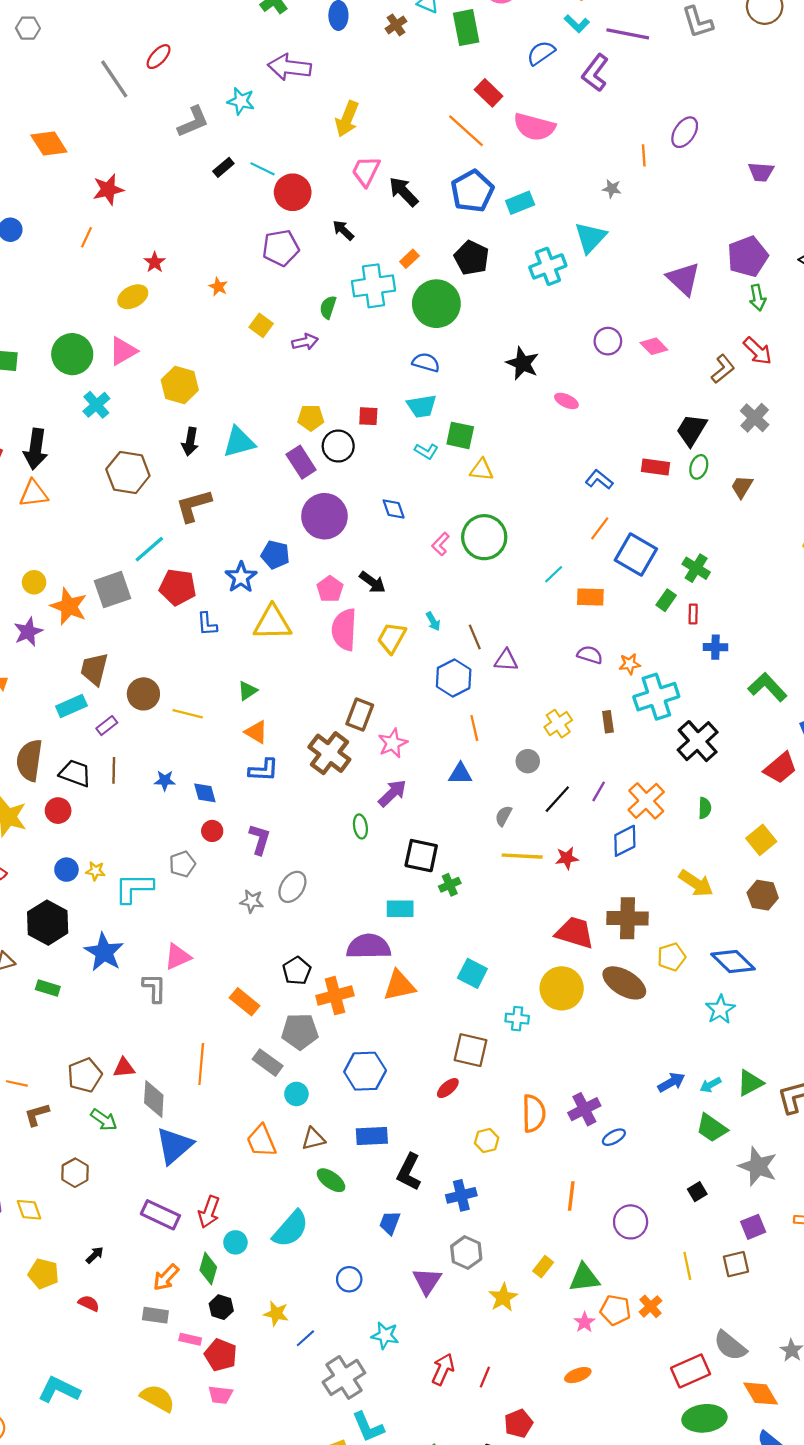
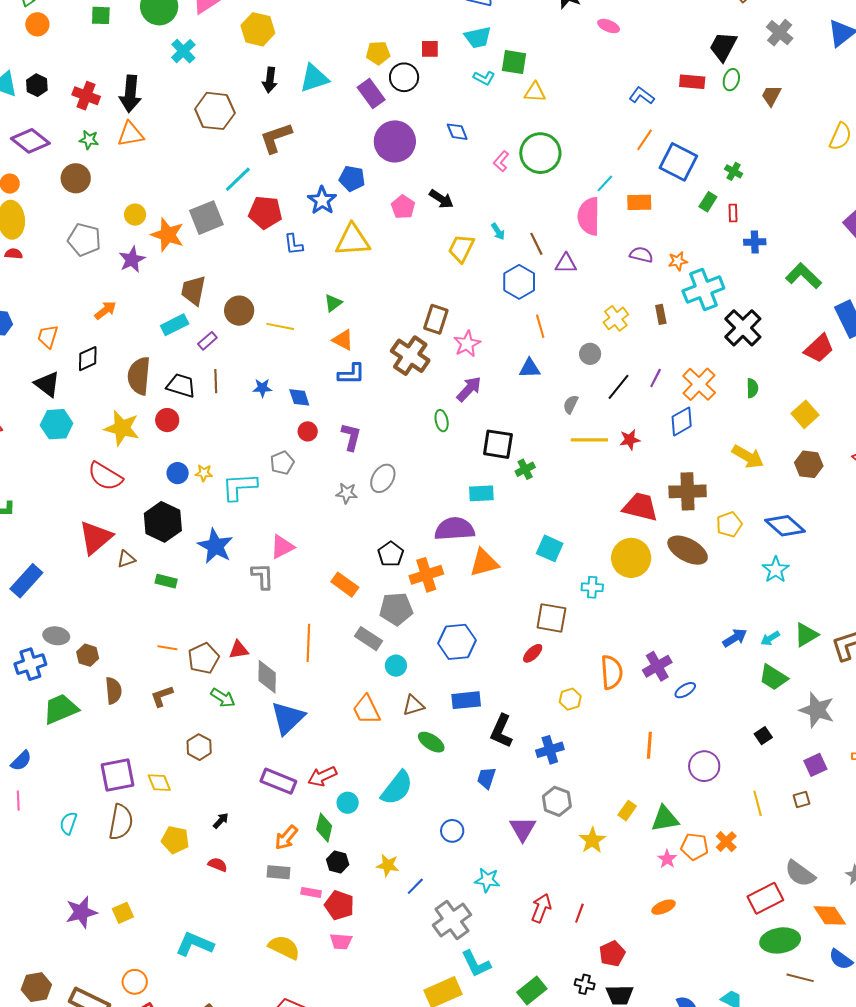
green cross: (696, 568) -> (734, 171), size x0.7
pink semicircle: (344, 630) -> (589, 216), moved
orange line: (17, 1083) -> (167, 648), moved
red arrow: (209, 1212) -> (322, 776), turned 48
brown square: (736, 1264) -> (802, 799), size x0.7

